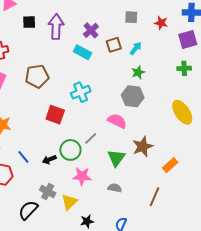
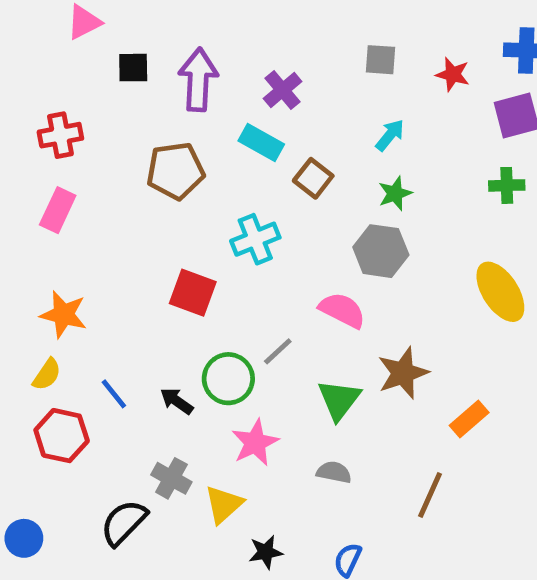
brown square: (114, 45) -> (313, 178), moved, turned -35
brown pentagon: (37, 76) -> (175, 171), moved
black arrow: (49, 160) -> (177, 401), turned 56
pink star: (82, 176) -> (255, 443), turned -30

